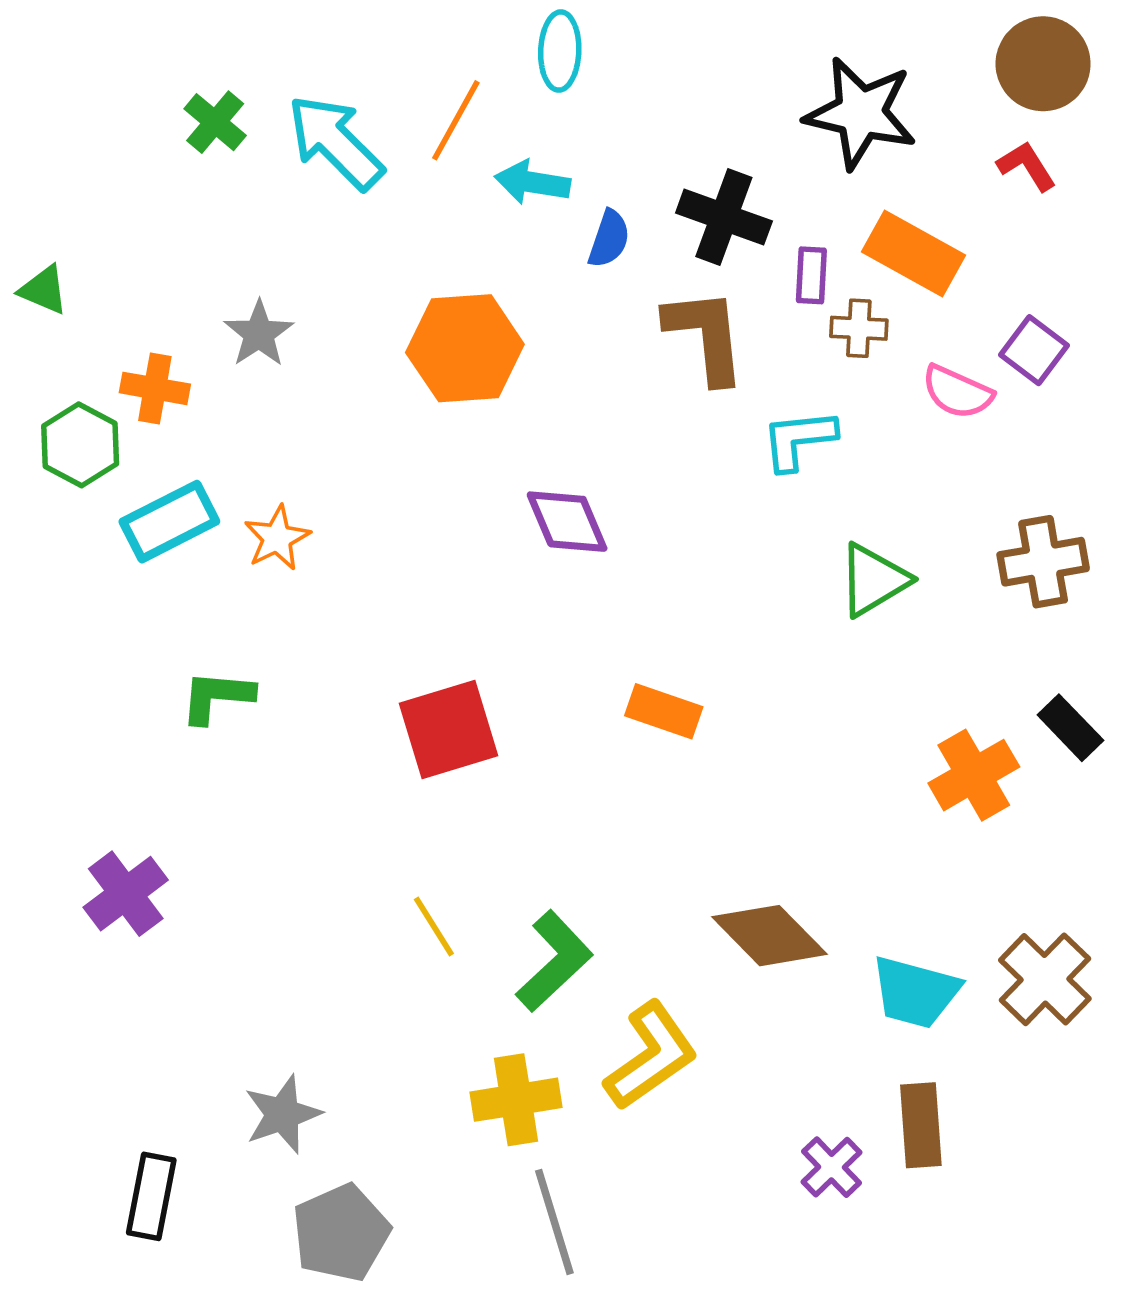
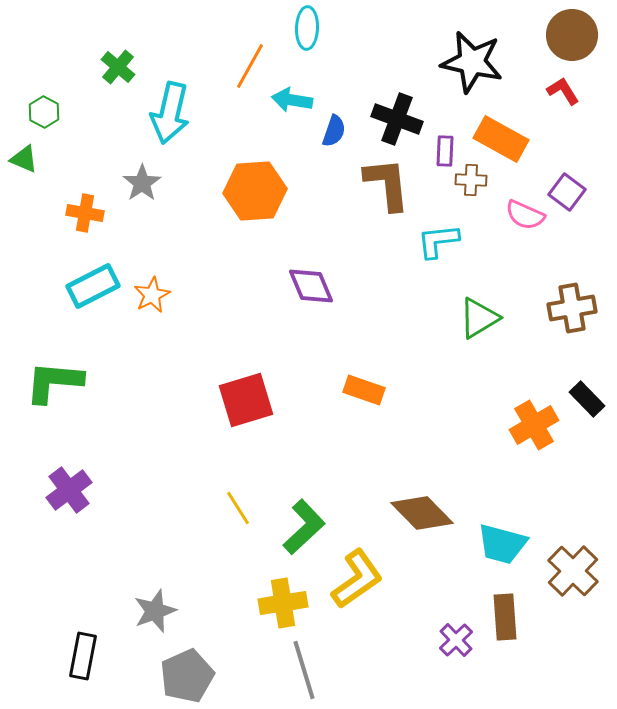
cyan arrow: (335, 142) -> (170, 113), moved, turned -122
green hexagon: (80, 445) -> (44, 112), moved, size x0.7
green L-shape: (217, 697) -> (54, 382), moved, size x1.4
brown cross: (1045, 979) -> (573, 571), moved

